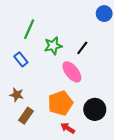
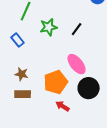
pink ellipse: (72, 72) -> (77, 64), moved
brown star: (17, 95) -> (22, 74), moved
brown rectangle: (26, 116) -> (23, 94), turned 56

